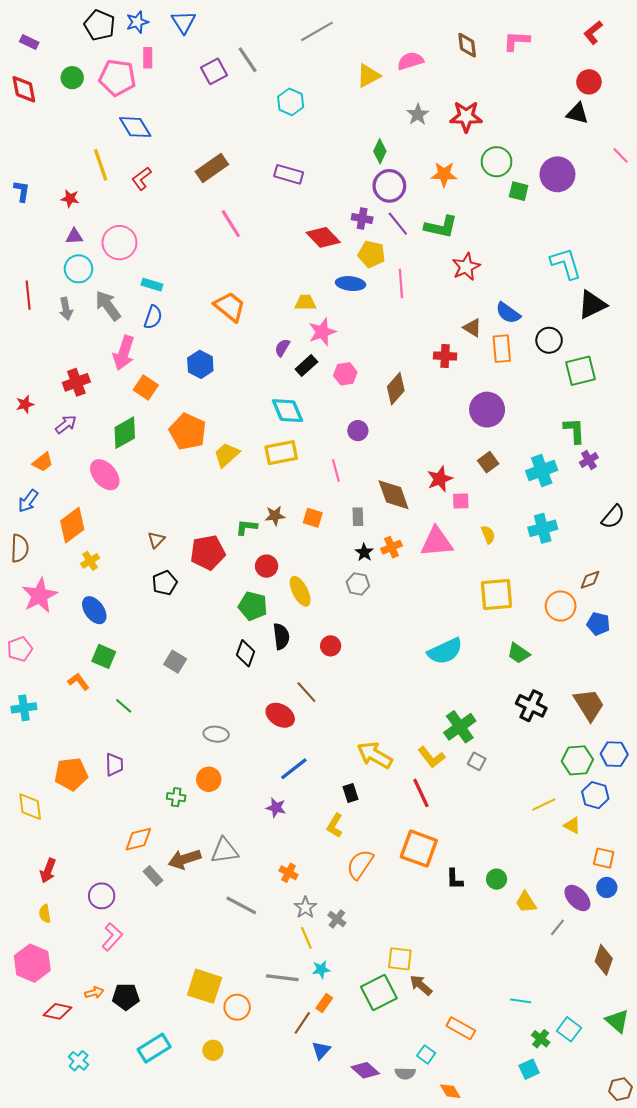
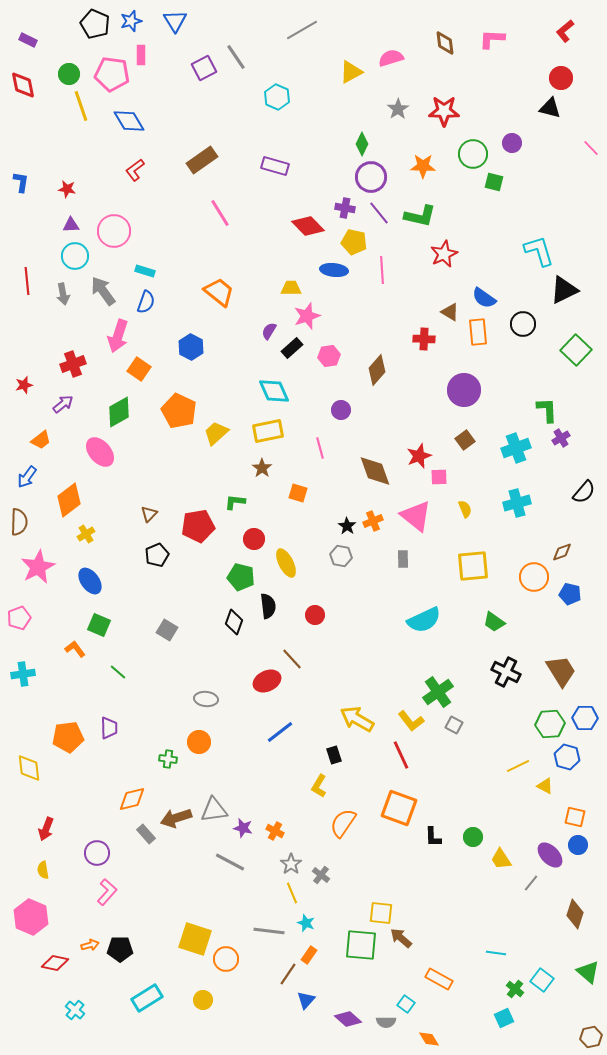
yellow line: (101, 165) -> (81, 106), moved
purple circle: (557, 174) -> (512, 143), moved, size x0.6
green square: (581, 371) -> (576, 350), moved, turned -32
brown star: (275, 516) -> (262, 468), moved, turned -30
gray rectangle: (358, 517) -> (403, 559), moved
pink triangle: (437, 542) -> (416, 516), turned 44
red ellipse: (280, 715) -> (267, 681), turned -56
purple star: (276, 808) -> (243, 828), moved
cyan star: (321, 969) -> (306, 923), turned 30
green square: (379, 993) -> (361, 945), turned 32

